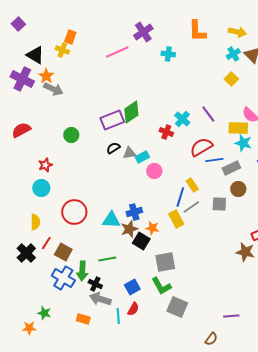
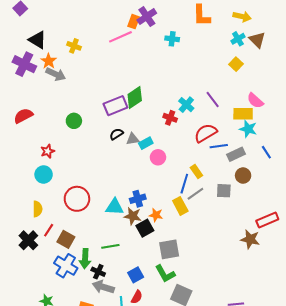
orange rectangle: (70, 37) -> (134, 22), moved
yellow cross: (62, 50) -> (74, 46), moved
brown star: (129, 229) -> (133, 216), turned 30
black square: (141, 241) -> (145, 228), turned 30

